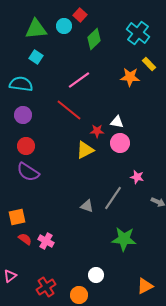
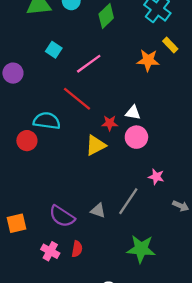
cyan square: (36, 57) -> (54, 50), moved
cyan semicircle: (21, 84) -> (47, 121), moved
purple circle: (23, 115) -> (13, 73), moved
purple semicircle: (28, 172) -> (62, 216), moved
red semicircle: (25, 239) -> (77, 249), moved, turned 64

